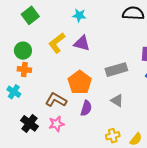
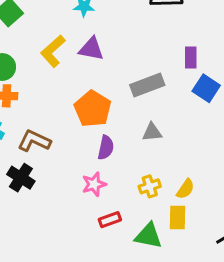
brown L-shape: (56, 100) -> (34, 141), moved
gray triangle: (117, 101) -> (152, 132), turned -32
pink star: (57, 124) -> (94, 184), moved

